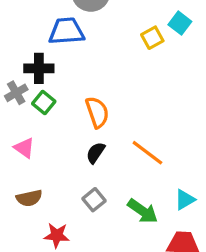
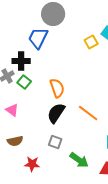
blue trapezoid: (66, 31) -> (38, 38), turned -60
black semicircle: (96, 153) -> (56, 113), size x1.5
gray square: (94, 200) -> (55, 142), turned -32
green arrow: (143, 211) -> (79, 160), moved

